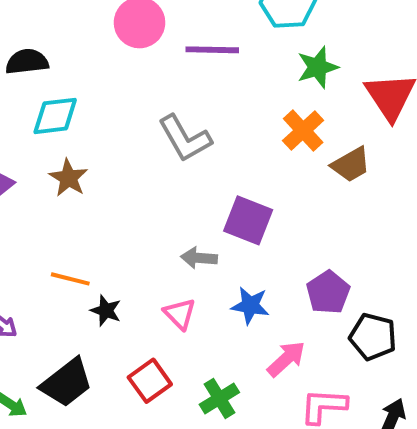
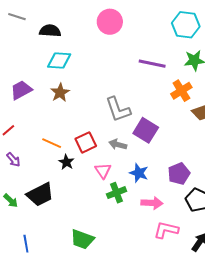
purple line: (212, 50) -> (152, 64), moved
gray L-shape: (185, 138) -> (118, 109), moved
pink arrow: (286, 359) -> (152, 203), turned 35
red square: (150, 381) -> (86, 142), moved
green cross: (219, 398) -> (116, 193), moved

